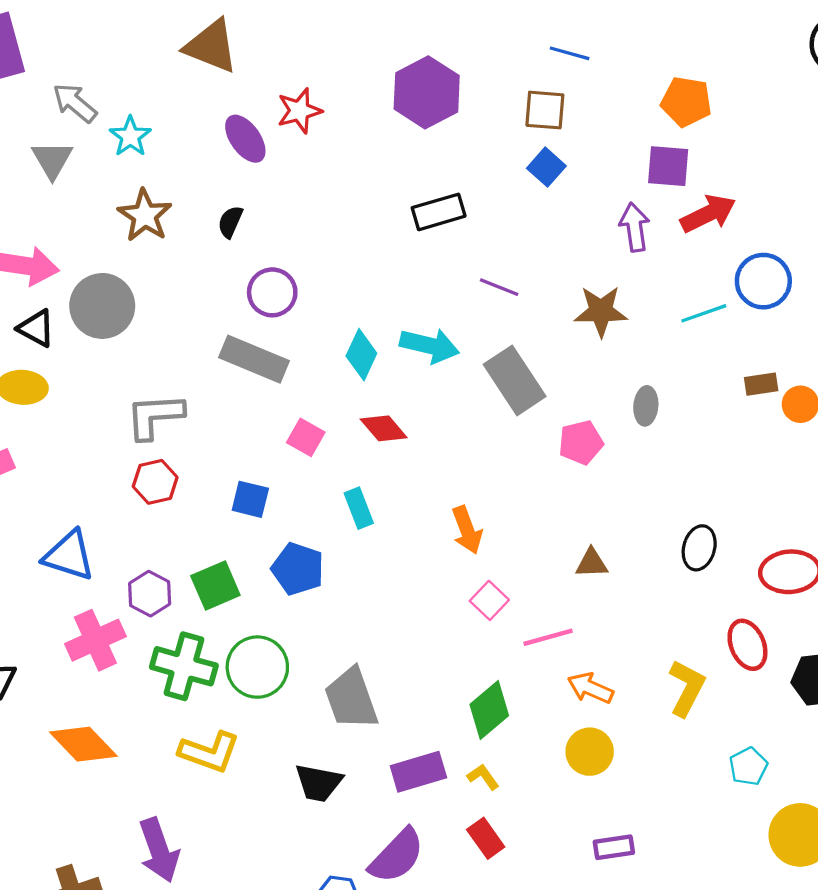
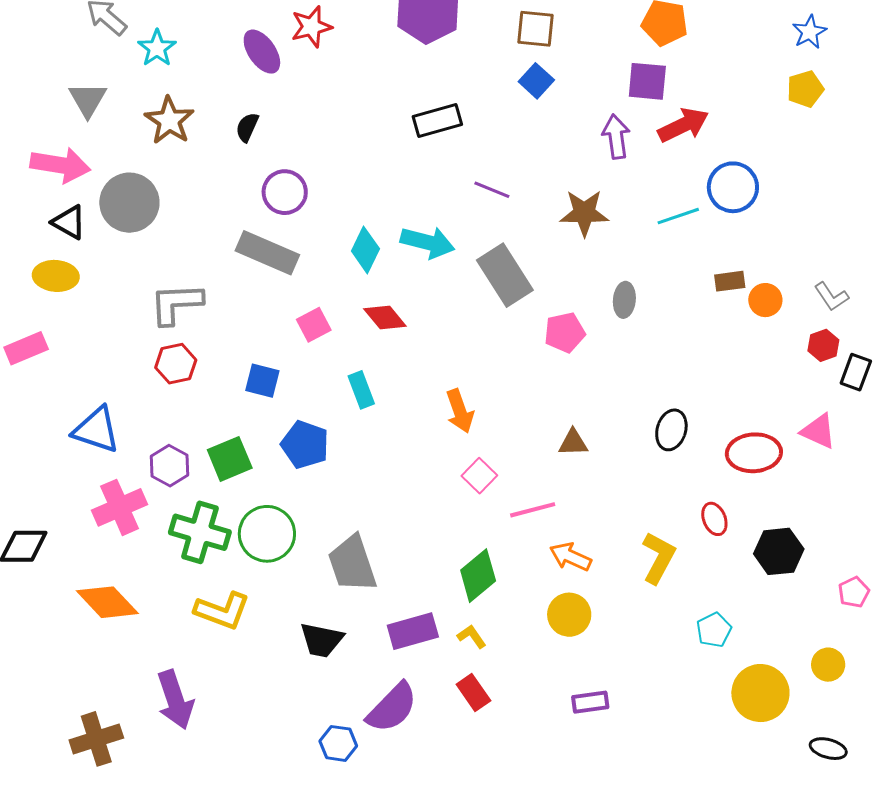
gray triangle: (52, 160) -> (88, 100), moved
pink square: (306, 437) -> (314, 325), turned 32
red ellipse: (747, 645) -> (714, 519), size x0.7

